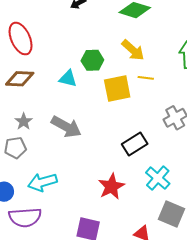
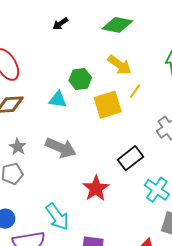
yellow line: (146, 78) -> (135, 91), turned -56
cyan arrow: (42, 182) -> (57, 217), moved, turned -104
red star: (111, 187) -> (96, 188), moved

